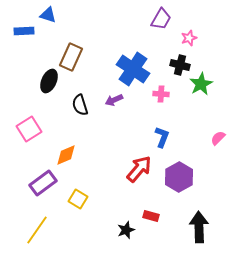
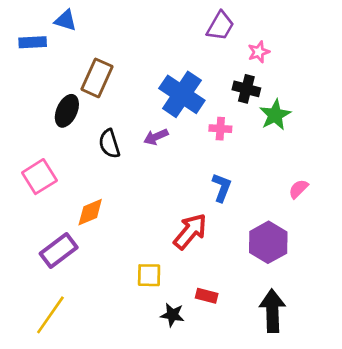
purple hexagon: (179, 177) -> (268, 242), moved
yellow square: (78, 199) -> (149, 275), moved, turned -30
black star: (126, 230) -> (172, 315), turned 30

